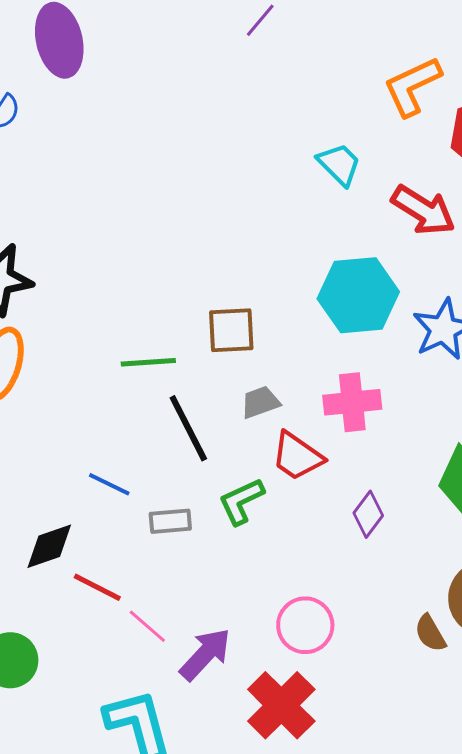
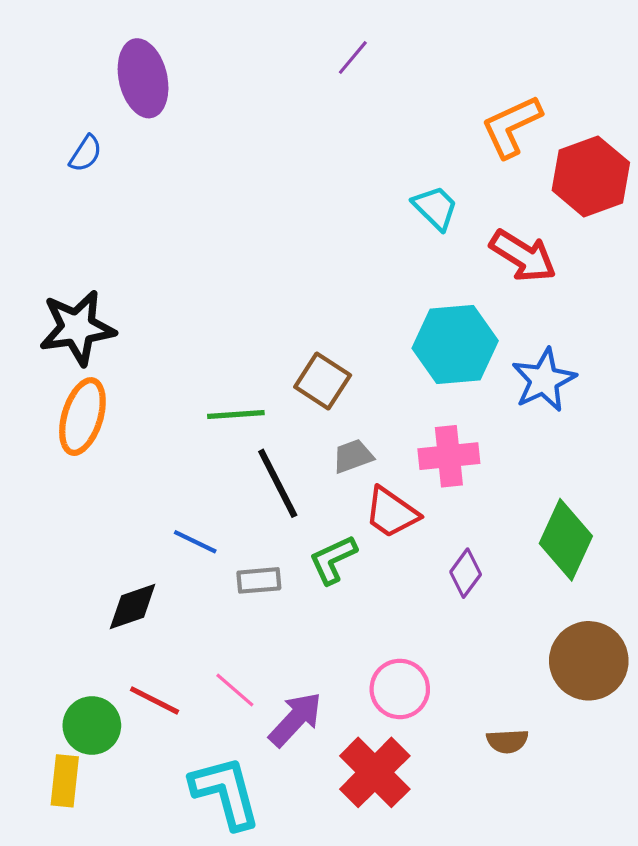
brown square: (231, 330) -> (323, 381), turned 36
red line: (97, 587) -> (155, 700), moved
brown semicircle: (430, 633) -> (507, 741), moved, turned -63

